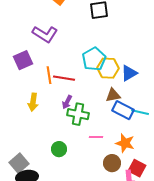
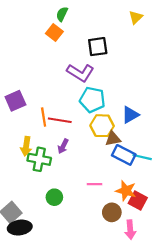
purple L-shape: (45, 34) -> (80, 73), moved
cyan pentagon: (94, 59) -> (92, 100), turned -30
yellow hexagon: (108, 68) -> (102, 126), moved
green cross: (78, 114) -> (39, 159), moved
red square: (137, 168) -> (138, 200), moved

